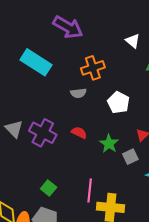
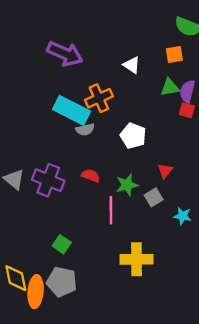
white triangle: (133, 41) -> (132, 65), moved
cyan rectangle: (36, 62) -> (72, 110), moved
green star: (109, 144) -> (127, 185), turned 30
pink line: (90, 190) -> (111, 210), moved

